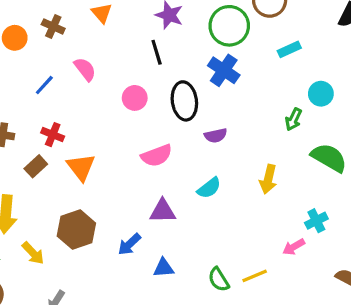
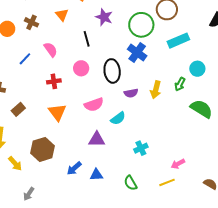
cyan rectangle: (289, 49) -> (178, 41), size x1.5
black line: (157, 52) -> (87, 39), moved
red cross: (53, 135) -> (54, 81), moved, turned -32
orange triangle: (81, 167) -> (57, 112), moved
yellow arrow: (268, 179) -> (156, 90), moved
cyan semicircle: (209, 188) -> (118, 118), moved
cyan cross: (316, 221) -> (141, 148), moved
blue arrow: (129, 244) -> (74, 168), moved
yellow line: (255, 276) -> (167, 182), moved

